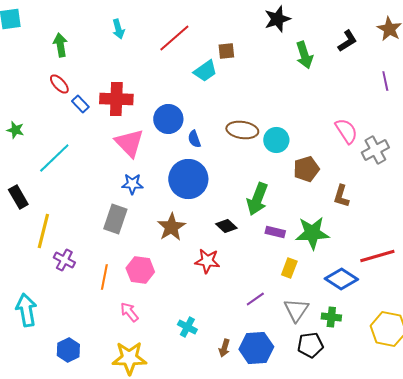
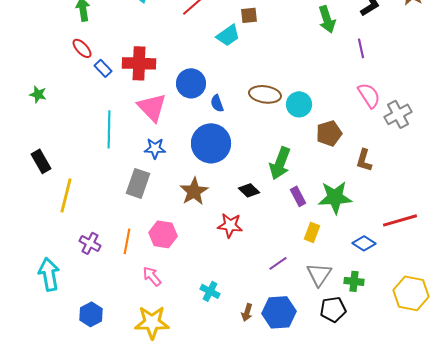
purple line: (385, 81) -> (361, 48), moved
cyan line: (54, 158) -> (109, 129), moved, turned -45
purple rectangle: (275, 232) -> (298, 196), turned 48
purple cross: (64, 260) -> (90, 243), moved
blue diamond: (341, 279) -> (364, 243), size x0.7

